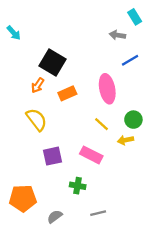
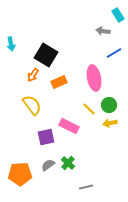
cyan arrow: (14, 33) -> (11, 44), moved, turned 32
green circle: (133, 120) -> (109, 105), moved
pink rectangle: (91, 155) -> (69, 126), moved
green cross: (78, 186) -> (68, 163), turned 32
gray semicircle: (55, 217) -> (48, 165), moved

